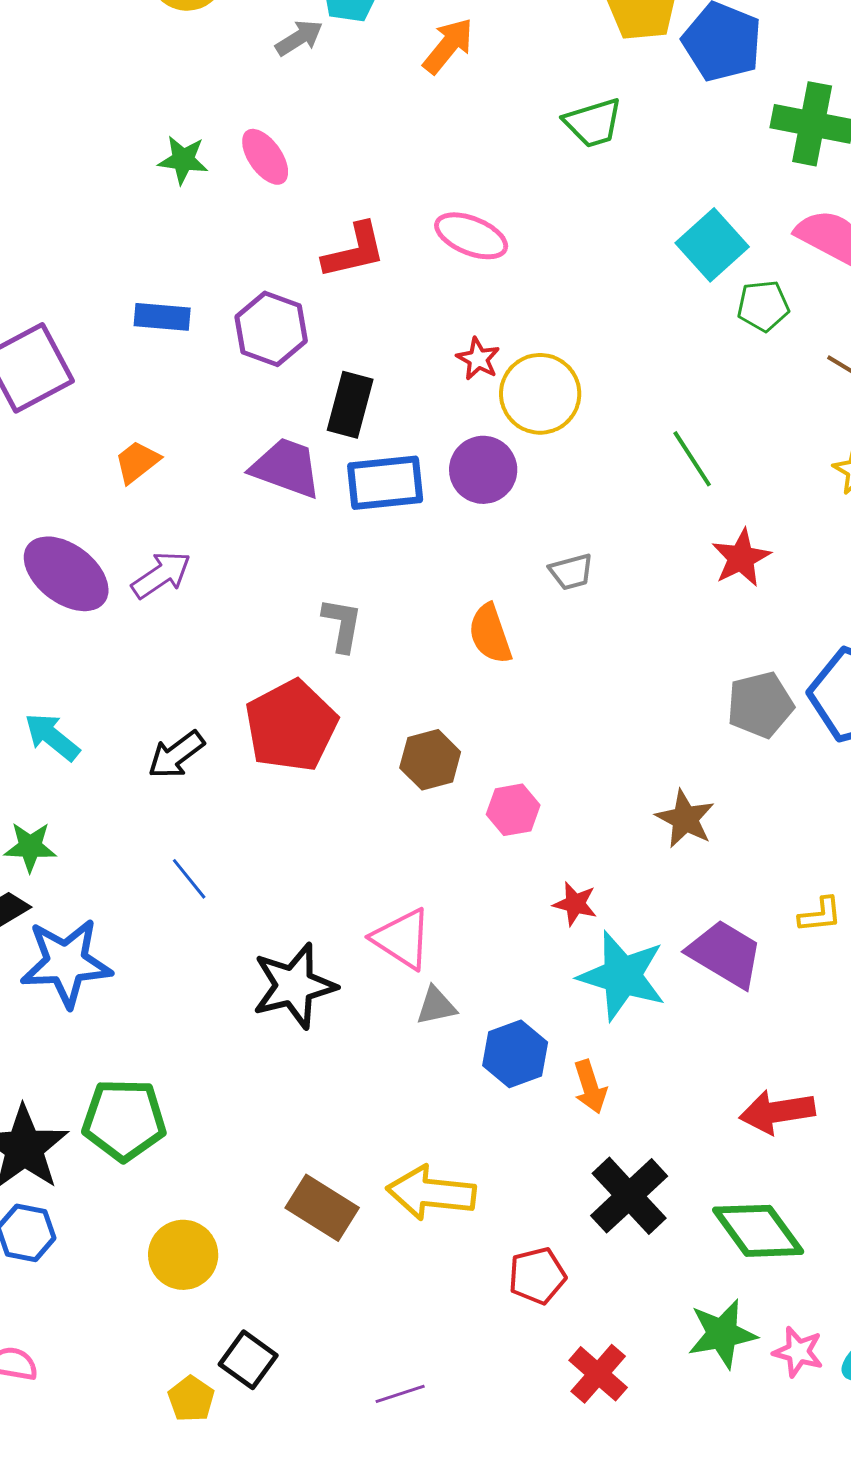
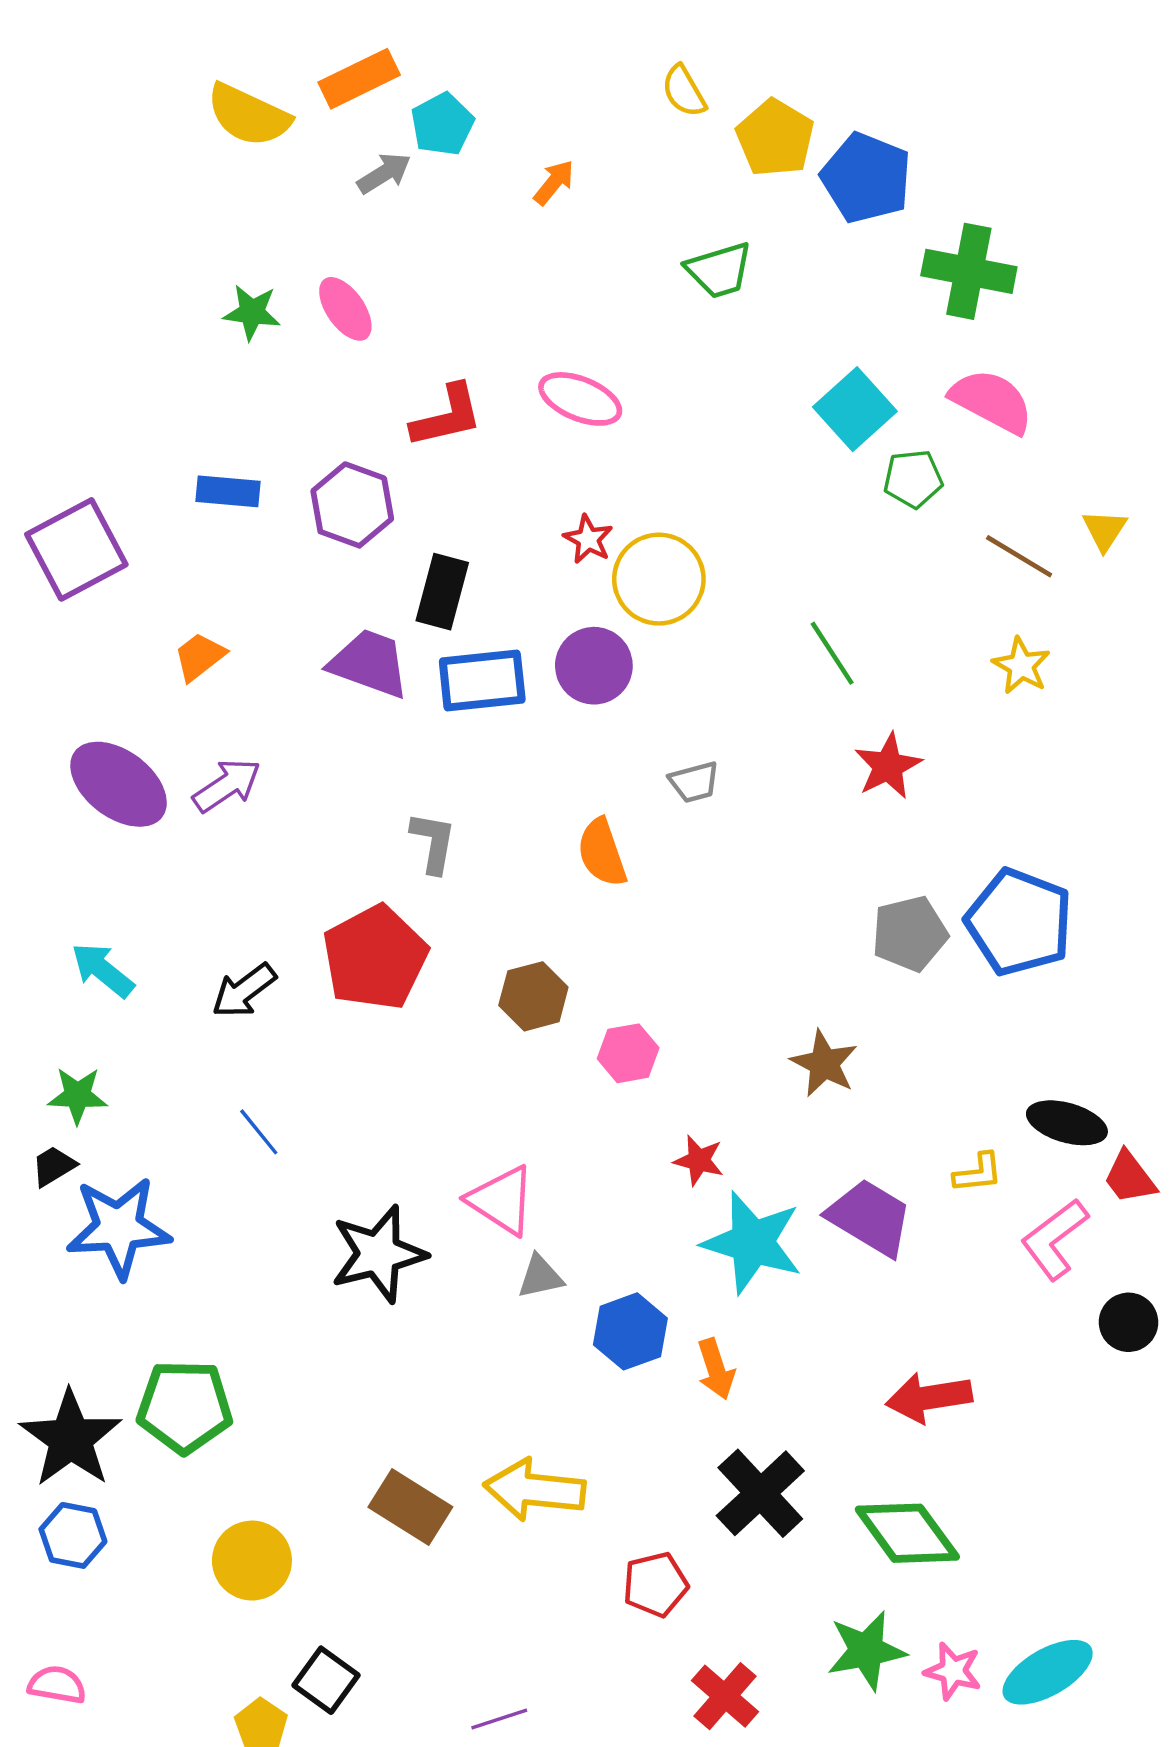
orange arrow: (448, 46) -> (554, 182), size x0.7

